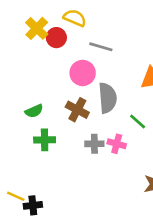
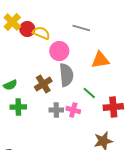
yellow semicircle: (75, 18) -> (41, 33), moved
gray line: (101, 47) -> (81, 28), moved
pink circle: (83, 73) -> (59, 51), moved
brown cross: (77, 110) -> (43, 84), turned 30

